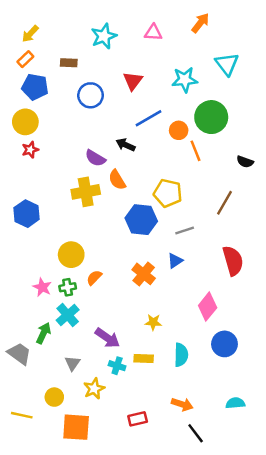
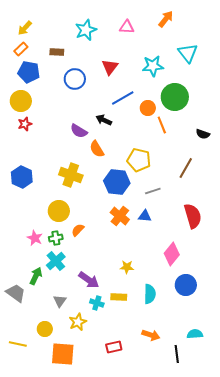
yellow cross: (86, 192) -> (71, 175), moved, turned 30
blue triangle: (175, 261) -> (145, 216), turned 40
orange cross: (144, 274) -> (120, 216), moved
black line: (196, 433) -> (177, 354), moved, turned 30

